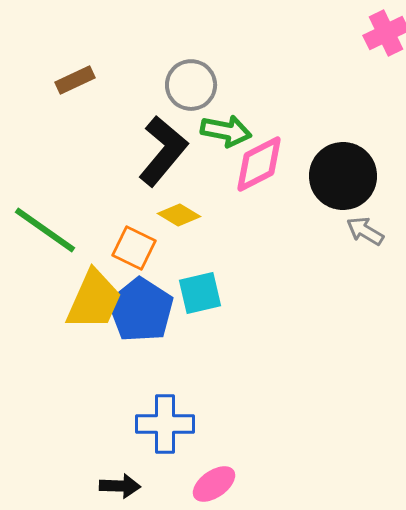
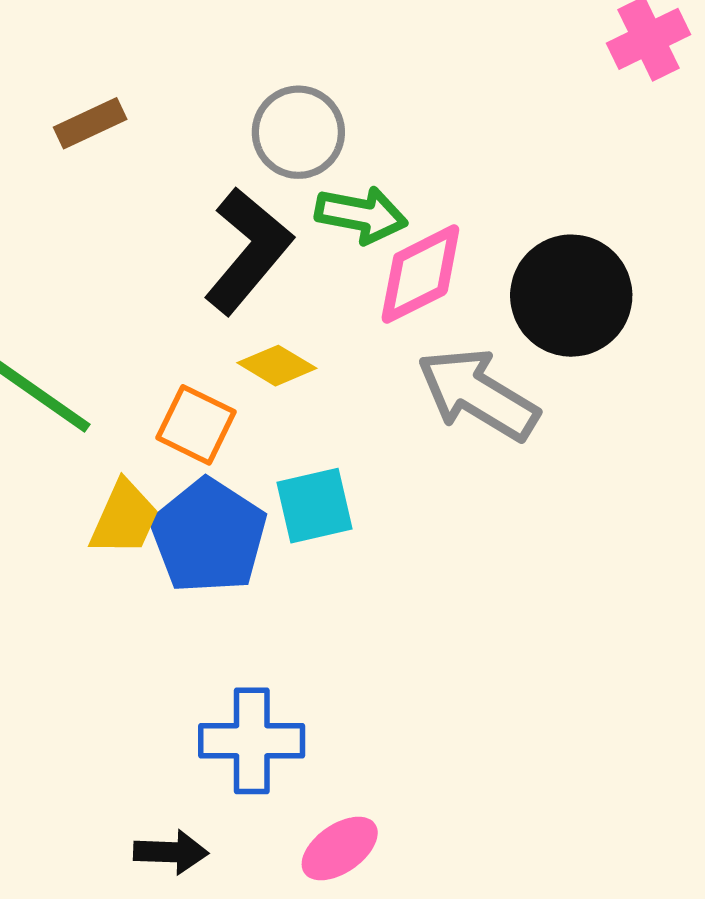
gray arrow: (365, 231) -> (478, 394), moved, size x1.8
yellow trapezoid: (94, 300) -> (124, 518), size x0.7

